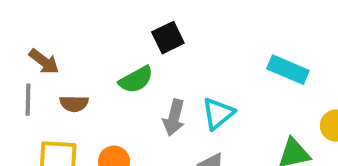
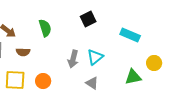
black square: (168, 38) -> (88, 19), moved
green semicircle: (136, 80) -> (45, 28), moved, turned -78

